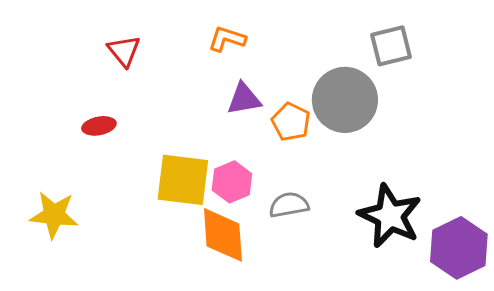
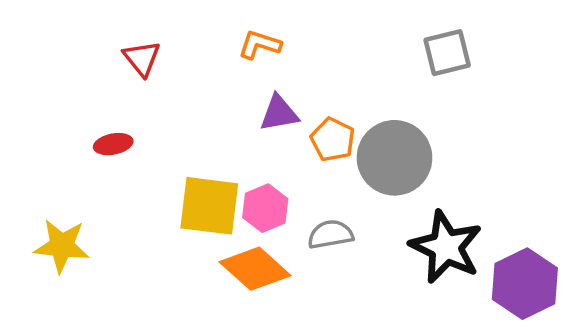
gray circle: (345, 100) -> (395, 158), moved
orange diamond: (223, 235) -> (255, 269), turned -44

